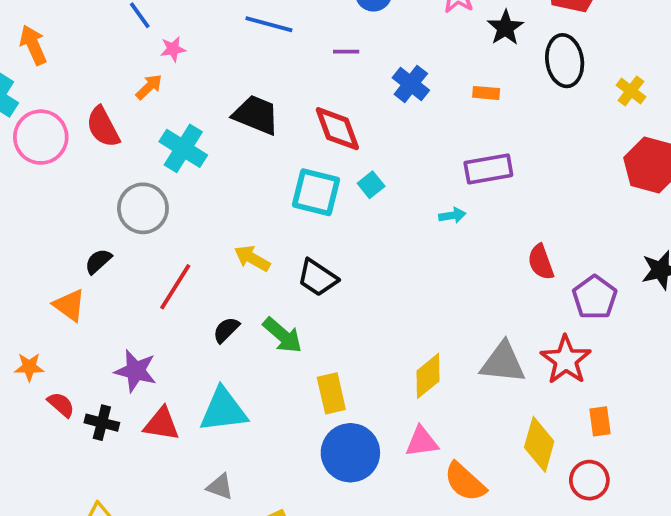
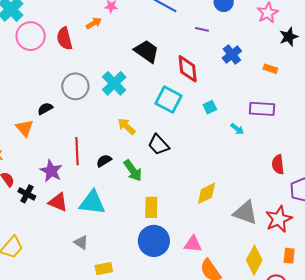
cyan cross: (183, 148) -> (114, 83), moved
cyan square: (371, 185) -> (210, 107), moved
cyan arrow: (452, 215) -> (237, 129), turned 32
red line: (175, 287) -> (77, 151), moved, turned -48
yellow diamond: (428, 376) -> (207, 193), moved

